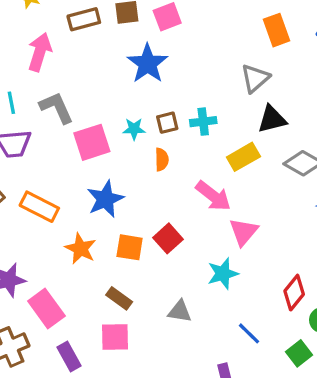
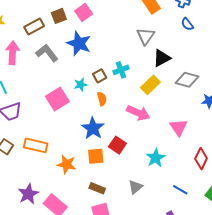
gray L-shape: (56, 108) -> (47, 53), moved
blue star: (105, 199) -> (93, 128), moved
pink triangle: (244, 232) -> (179, 127), moved
gray triangle: (180, 311) -> (135, 187), turned -35

